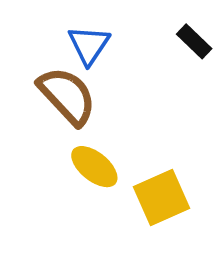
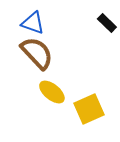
blue triangle: (89, 45) -> (33, 23), moved, turned -45

